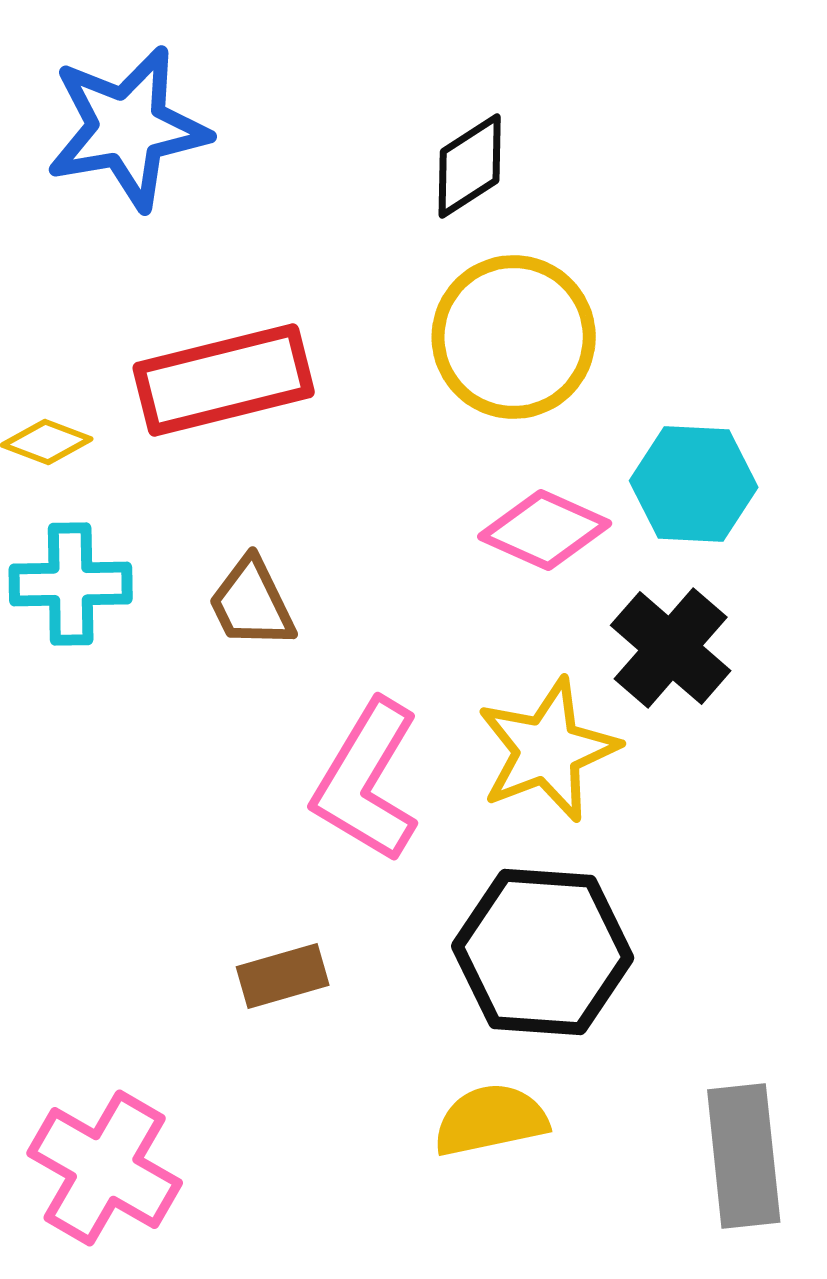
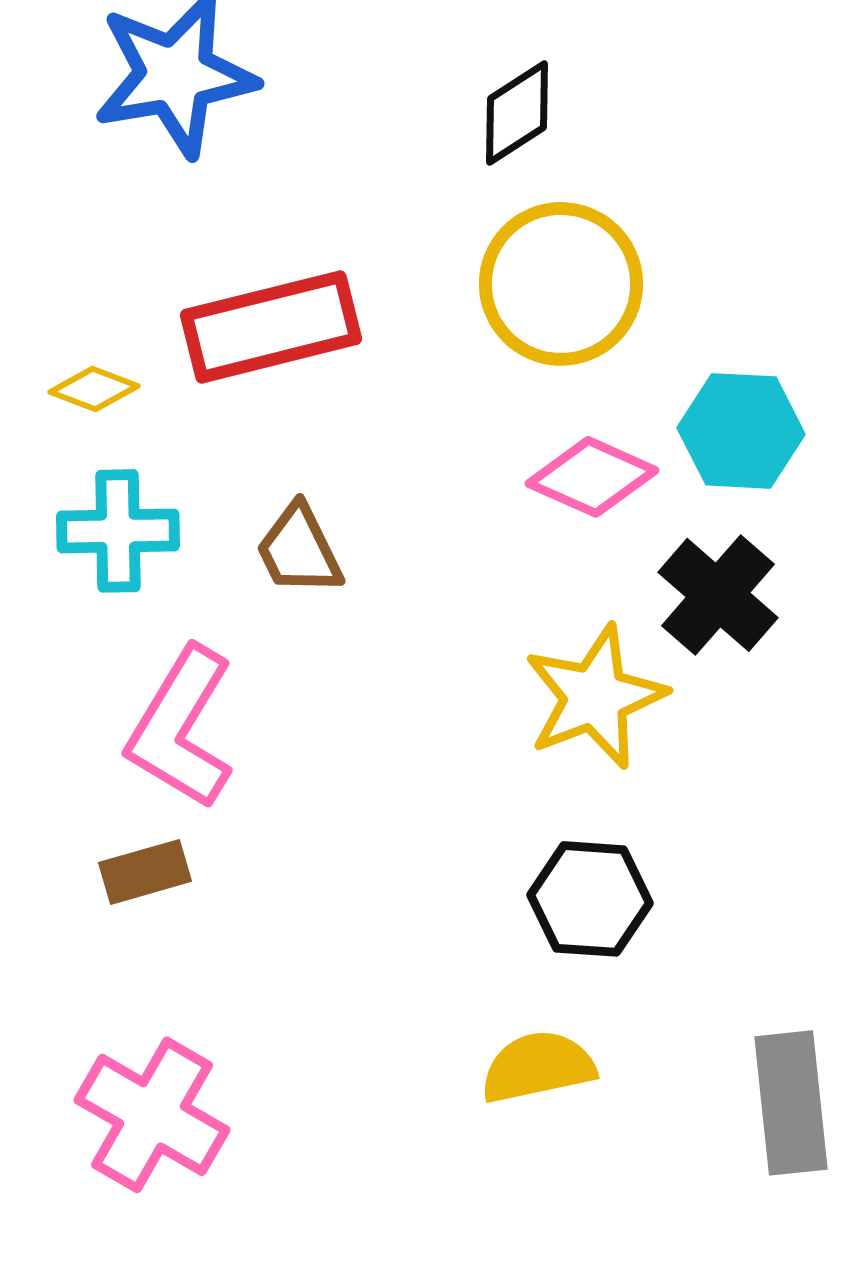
pink L-shape: (367, 781) -> (181, 728), moved
black hexagon: (543, 952) -> (590, 899), size x0.7
brown rectangle: (283, 976) -> (145, 872), moved

